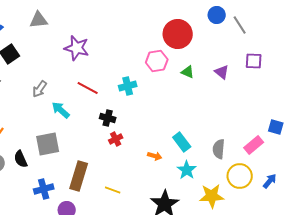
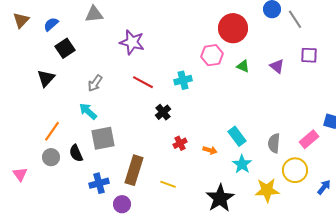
cyan arrow: (61, 110) -> (88, 111), moved
black cross: (108, 118) -> (163, 112), turned 35
red cross: (116, 139) -> (180, 143), moved
blue arrow: (270, 181) -> (324, 187), moved

